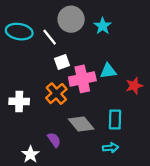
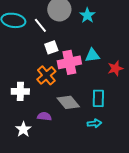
white cross: (19, 101) -> (20, 91), moved
purple semicircle: (54, 140) -> (44, 116), turned -48

